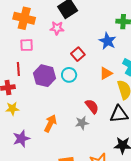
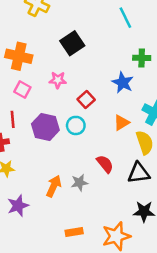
pink star: (57, 28) -> (58, 80), moved
pink square: (27, 45) -> (22, 89), turned 32
gray star: (82, 123) -> (79, 183), moved

